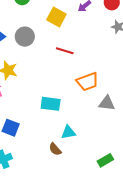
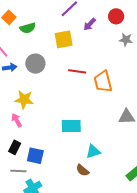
yellow square: (56, 17) -> (64, 39), turned -30
orange trapezoid: (87, 82) -> (103, 82), moved, turned 105

